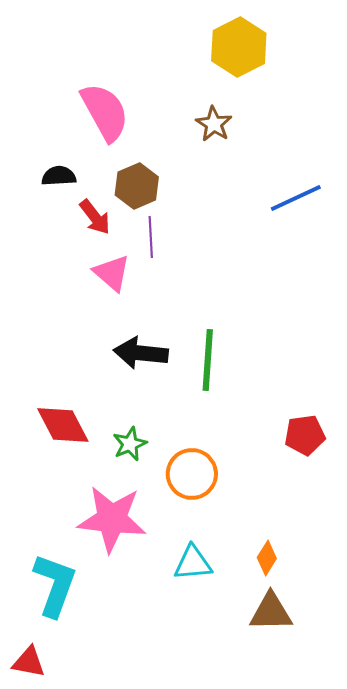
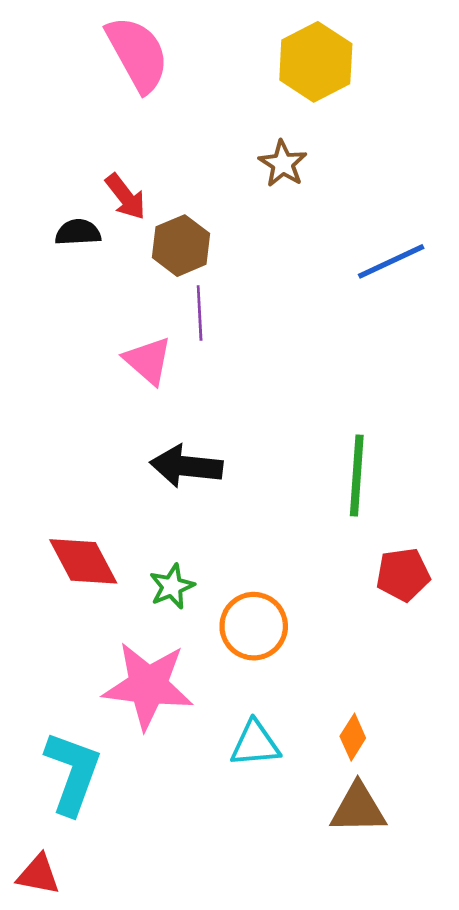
pink semicircle: (105, 112) -> (137, 54), moved
red arrow: (95, 217) -> (126, 197), moved
green line: (208, 360) -> (357, 475), moved

